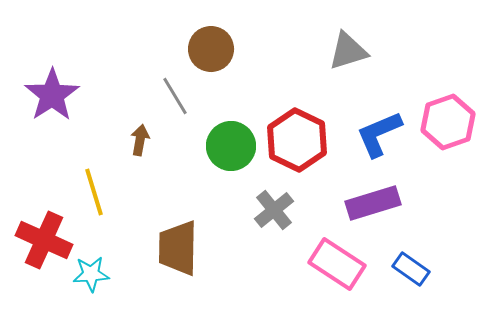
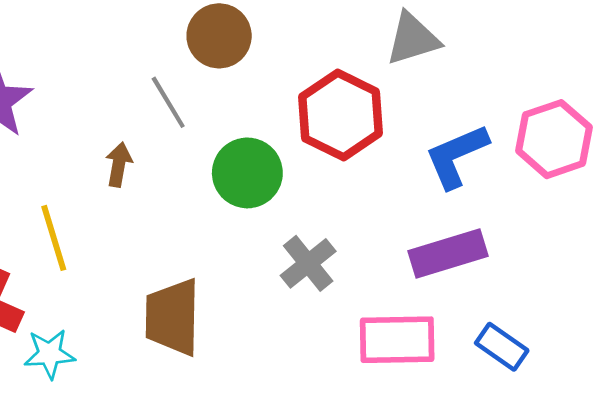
red hexagon: (297, 140) -> (341, 115), moved
pink rectangle: (337, 264) -> (397, 340), turned -34

